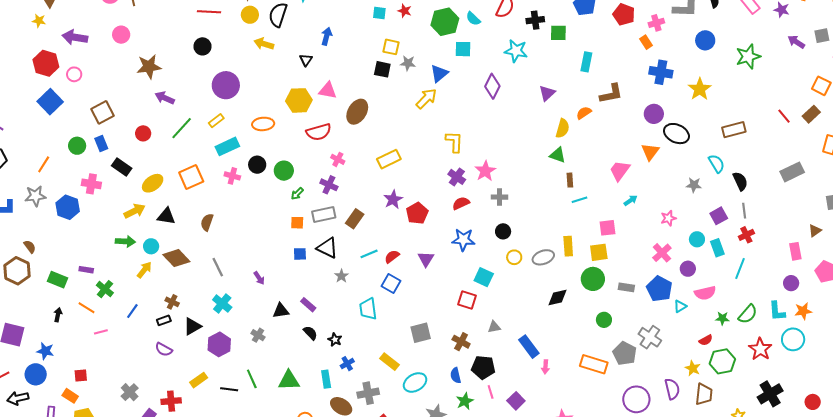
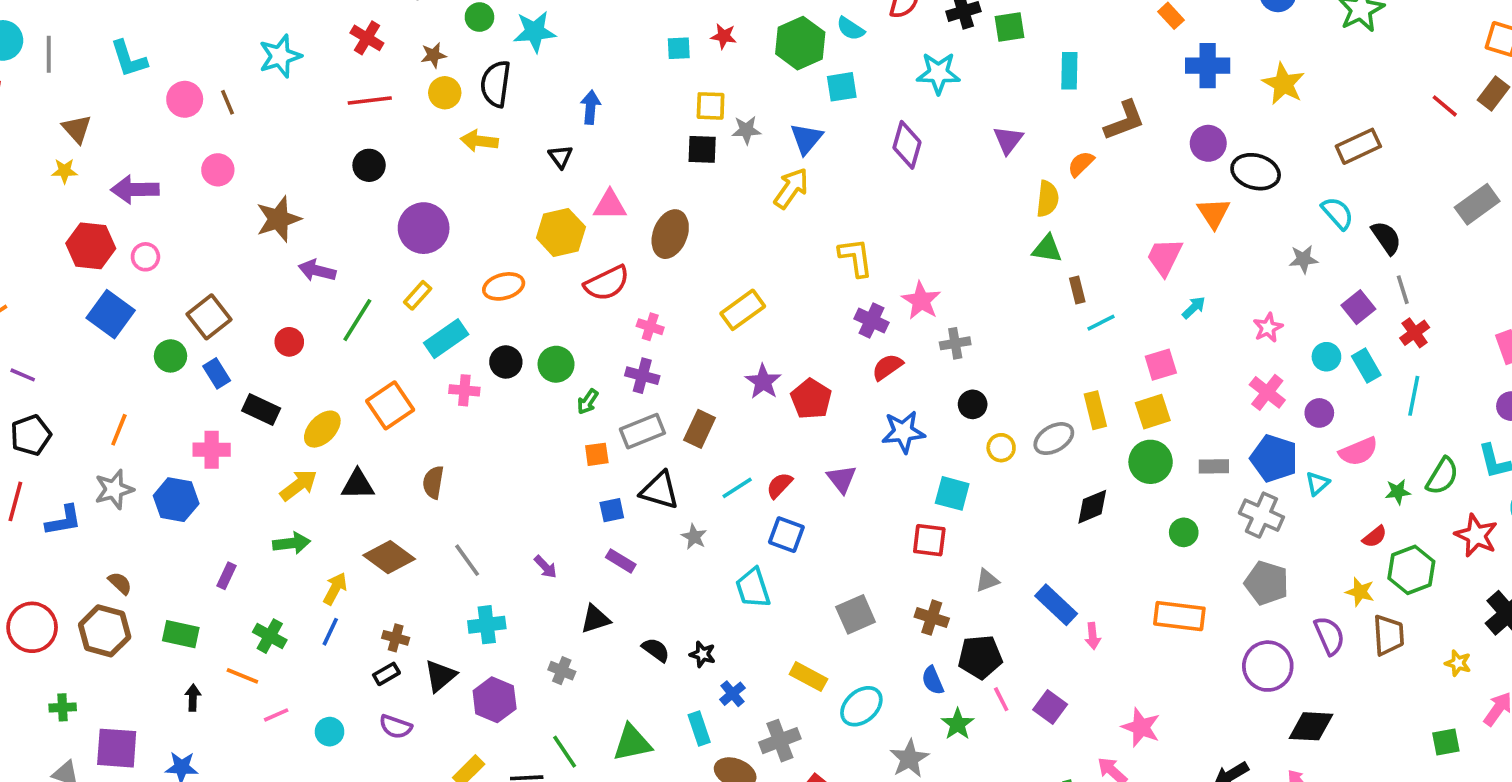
green circle: (77, 146) -> (171, 356), moved
cyan circle: (151, 246) -> (330, 732), moved
purple rectangle: (86, 270) -> (227, 576), moved, turned -64
cyan cross: (222, 303) -> (487, 625), turned -36
purple rectangle: (308, 305) -> (621, 561), moved
blue line: (132, 311) -> (330, 632), moved
gray cross: (650, 337) -> (1261, 515), moved
gray pentagon: (625, 353) -> (1267, 583), moved

